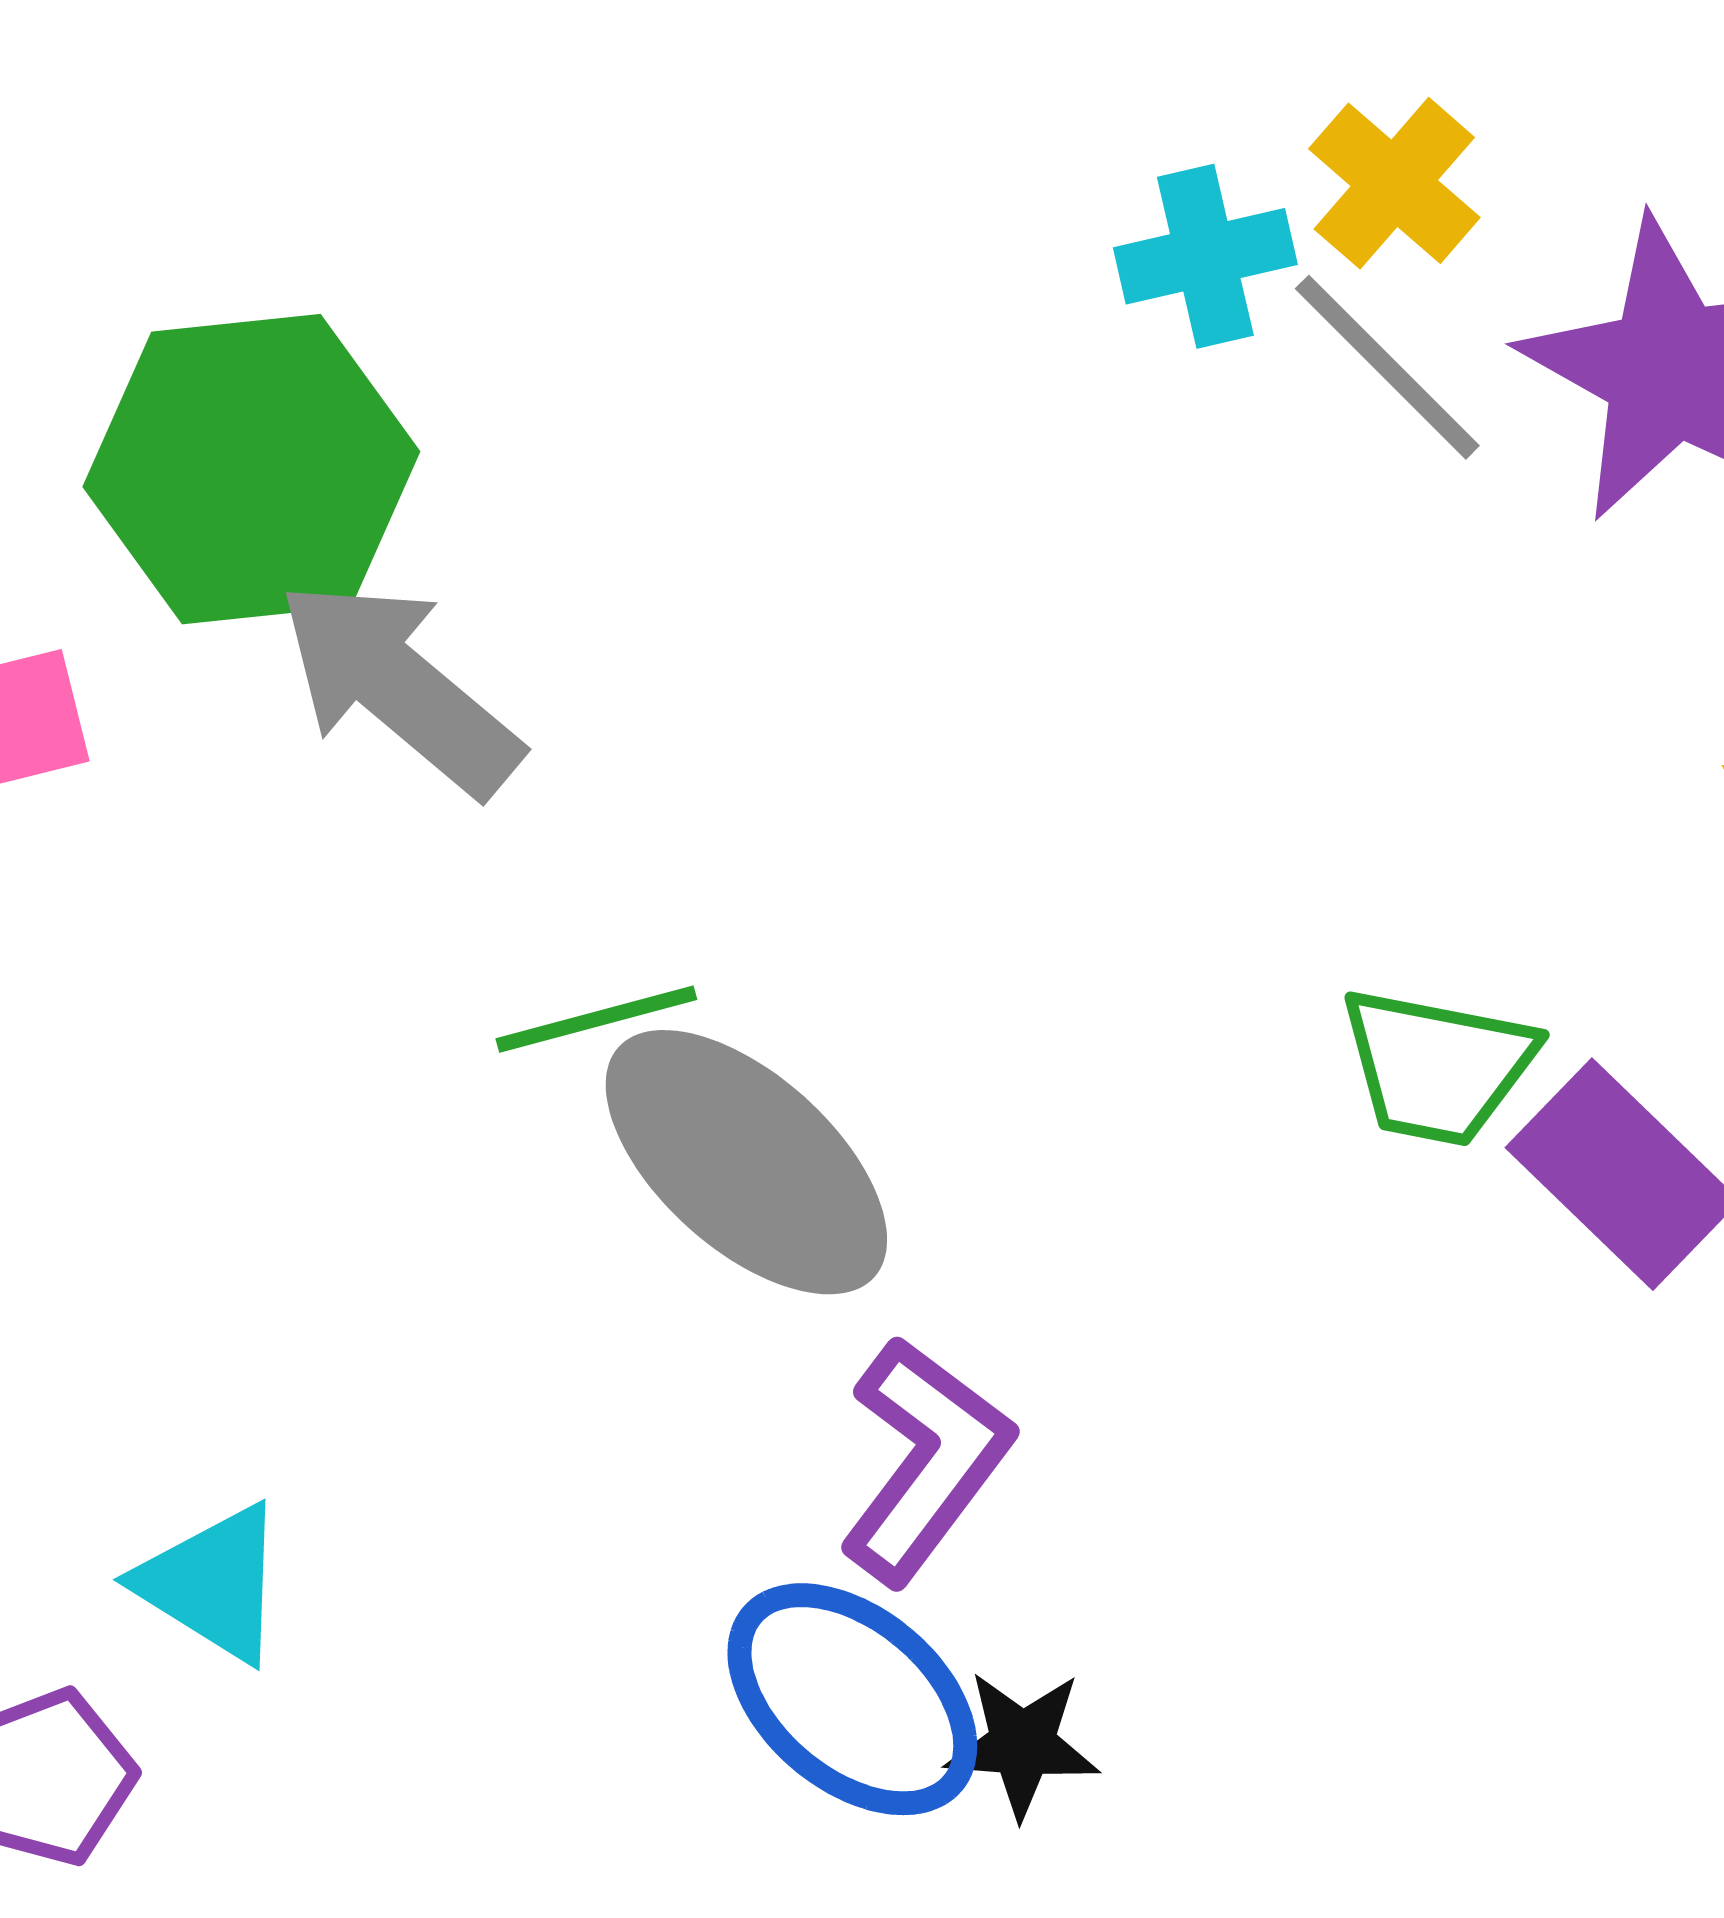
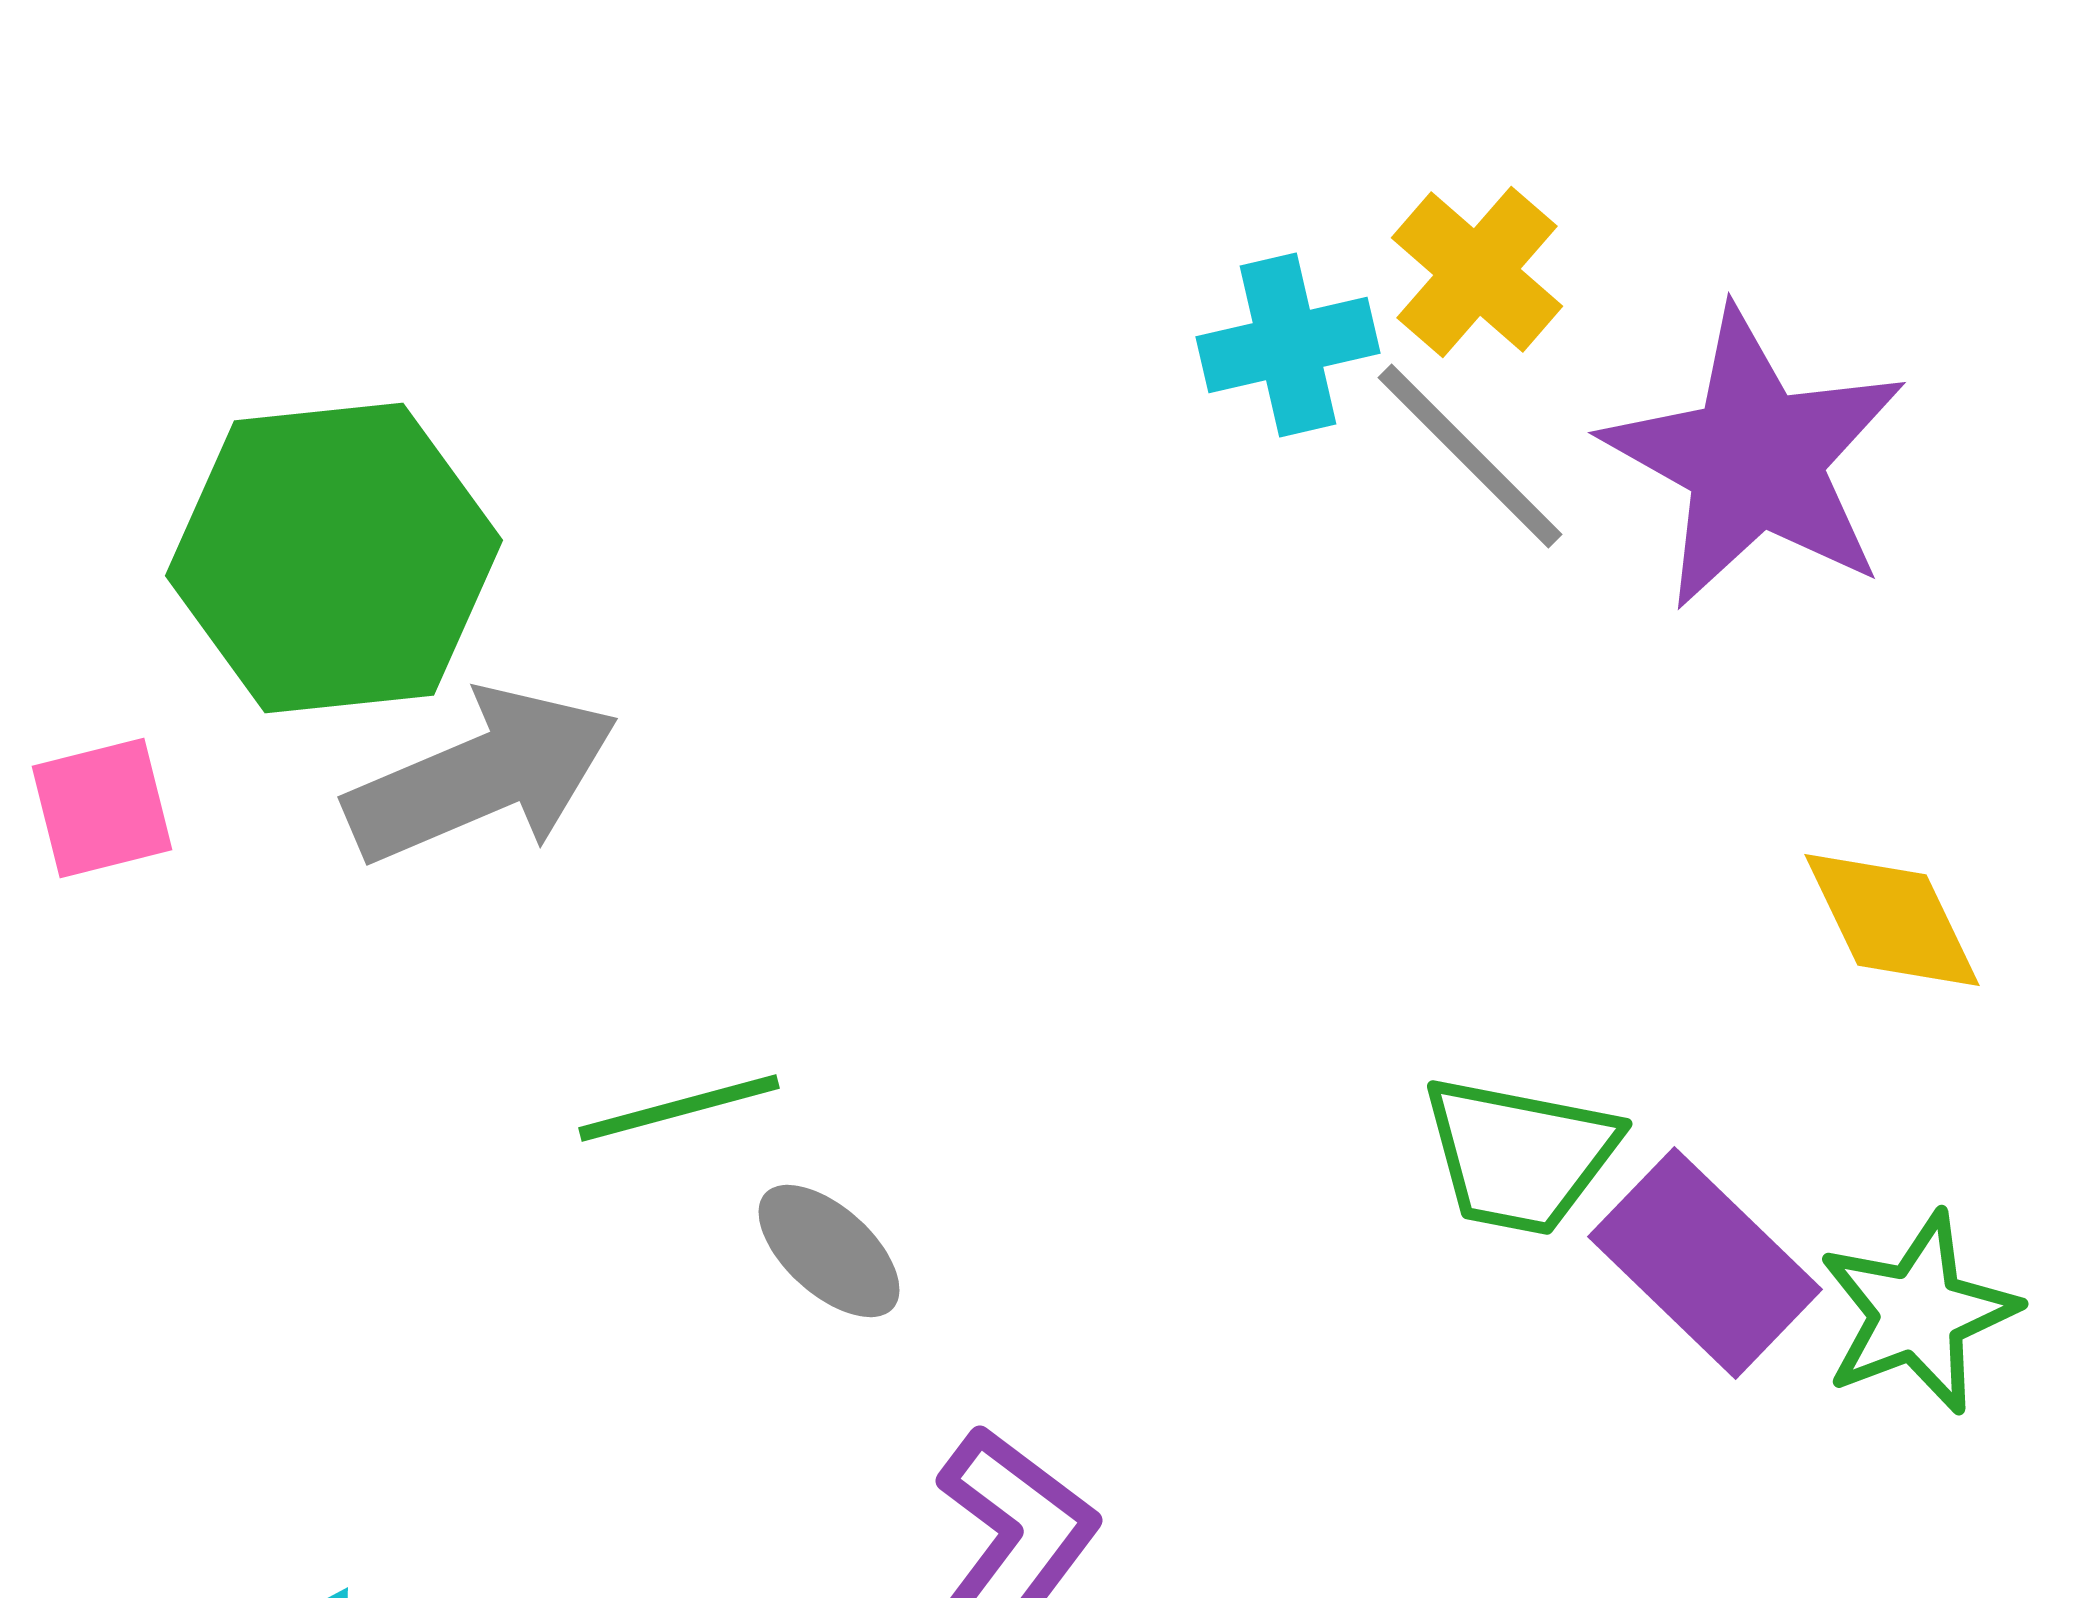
gray arrow: (399, 687) -> (482, 776), turned 117
gray ellipse: (746, 1162) -> (829, 1251), size x0.5

